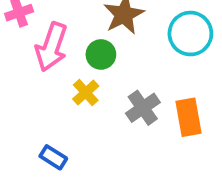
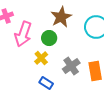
blue rectangle: (53, 157) -> (46, 83), moved

